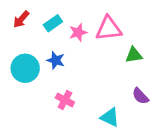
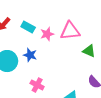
cyan rectangle: (53, 23) -> (28, 27), turned 64
green triangle: (134, 55) -> (89, 51), turned 32

